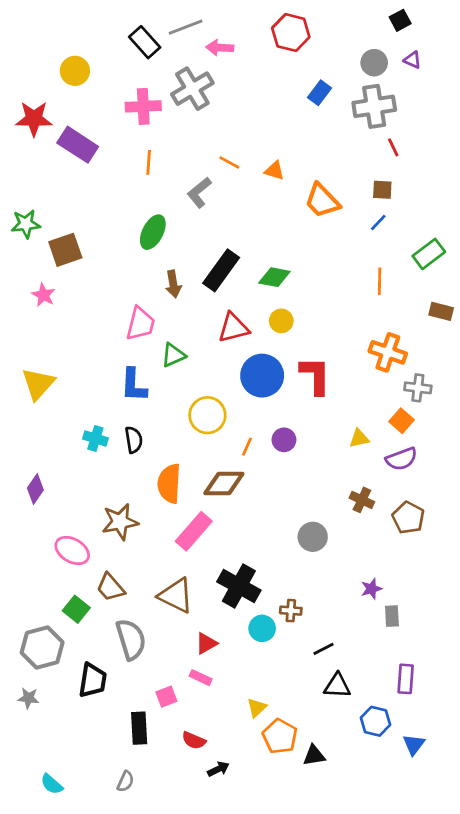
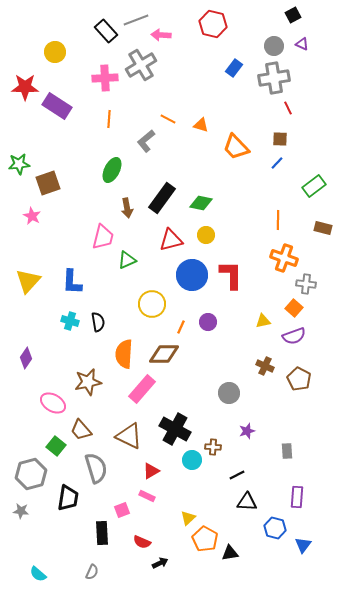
orange line: (380, 281) -> (278, 220), moved
blue L-shape: (134, 385) -> (72, 282), moved
purple star: (371, 589) -> (247, 431), moved

